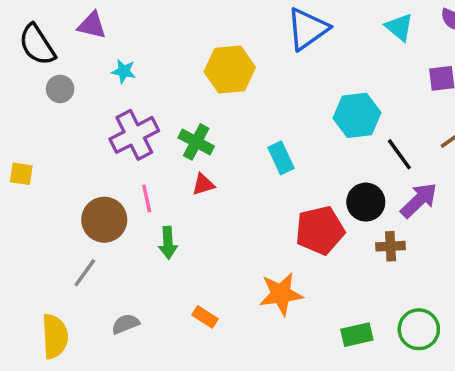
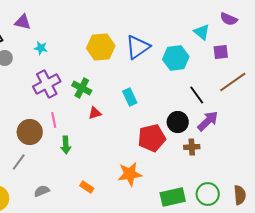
cyan triangle: (399, 27) -> (202, 32), moved
blue triangle: (307, 29) -> (138, 47), moved
cyan hexagon: (357, 115) -> (176, 58), moved
red triangle: (203, 184) -> (95, 113), moved
green rectangle: (357, 335) -> (173, 197), size x1.4

